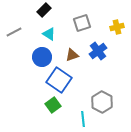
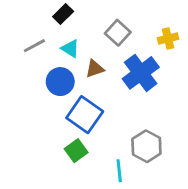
gray square: (82, 23) -> (118, 33), turned -30
gray line: (14, 32) -> (34, 46), moved
blue cross: (98, 51) -> (141, 73), size x1.4
brown triangle: (72, 55) -> (95, 69), moved

